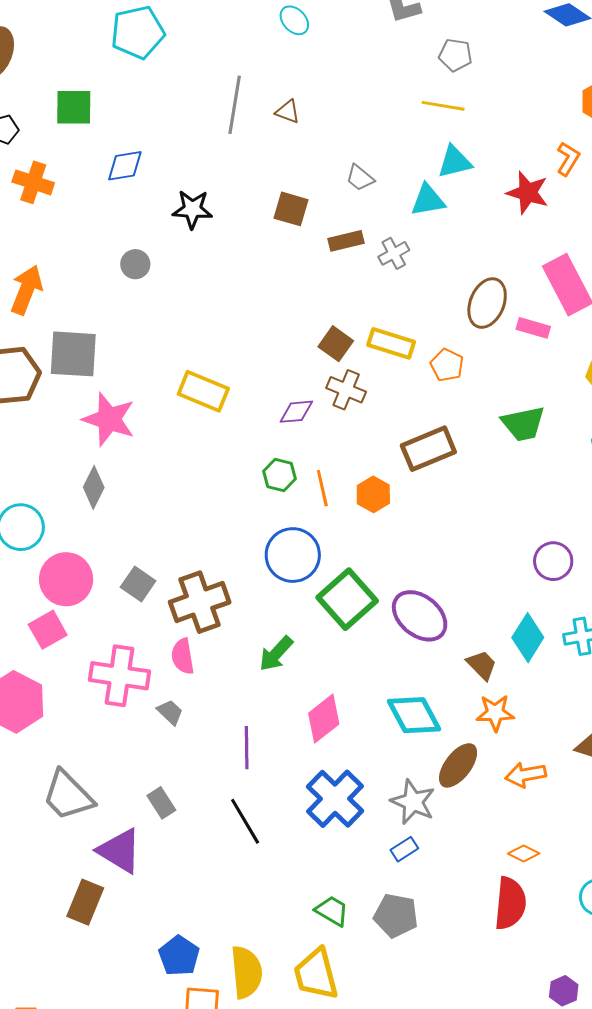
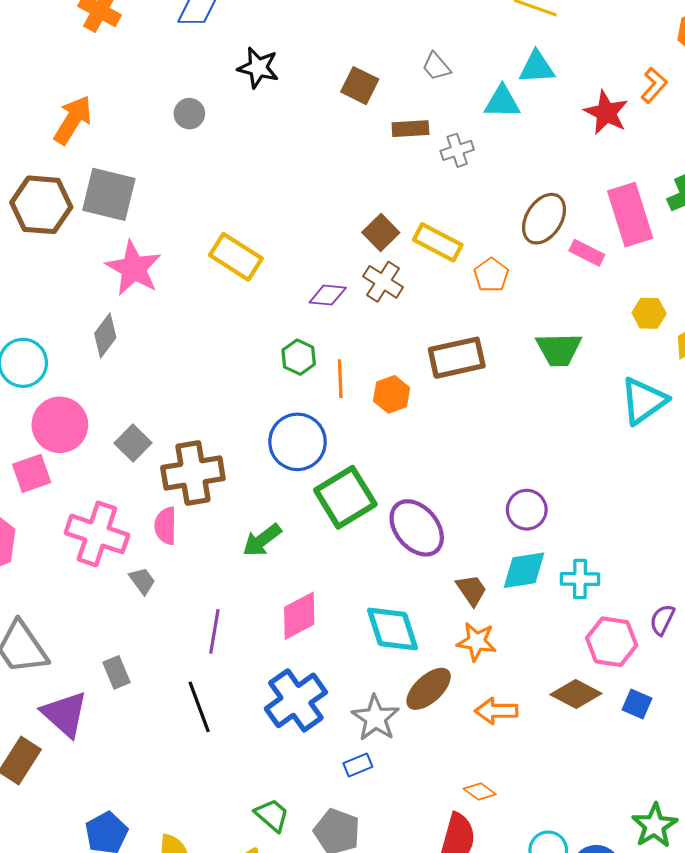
purple circle: (553, 561) -> (527, 510), moved
cyan diamond: (528, 638) -> (524, 570), turned 39

